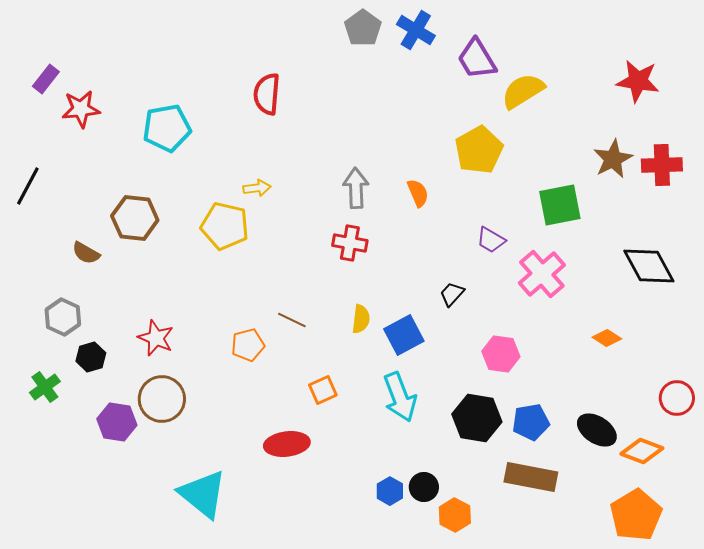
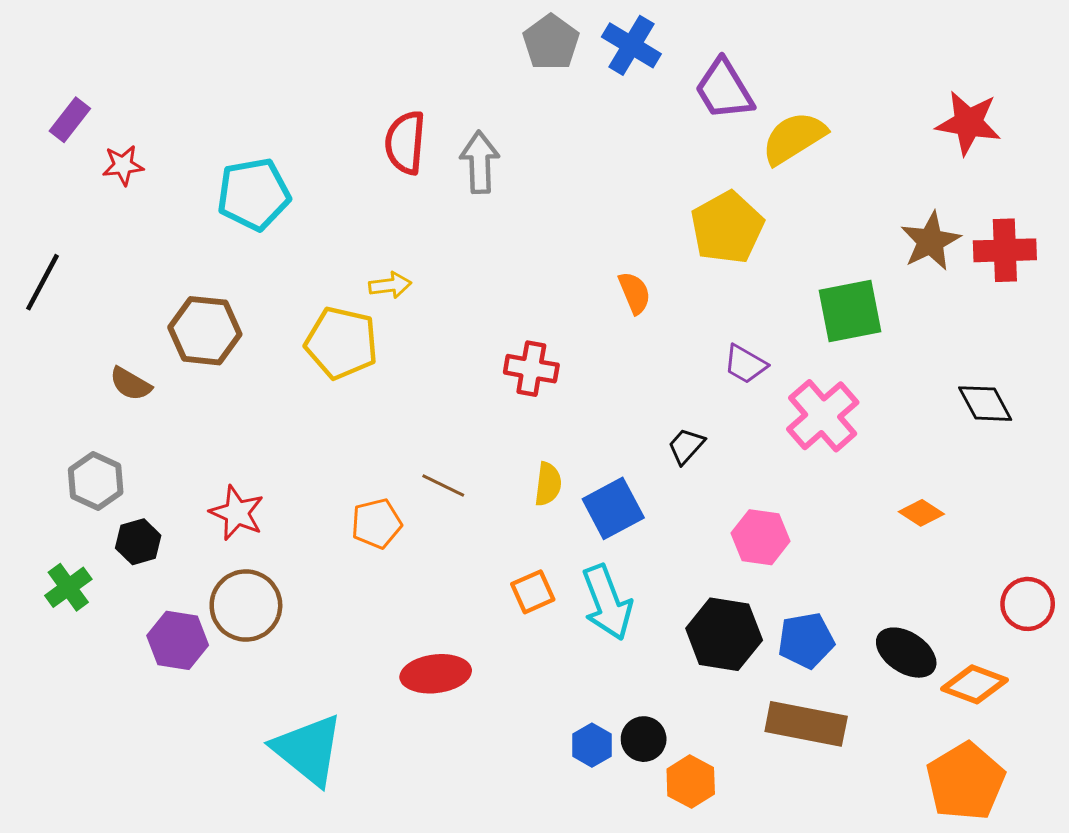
red star: (81, 109) -> (123, 165), size x0.7
gray arrow: (356, 188) -> (480, 162), moved
black diamond: (649, 266) -> (985, 404), size x0.7
orange square: (323, 390) -> (533, 592), moved

